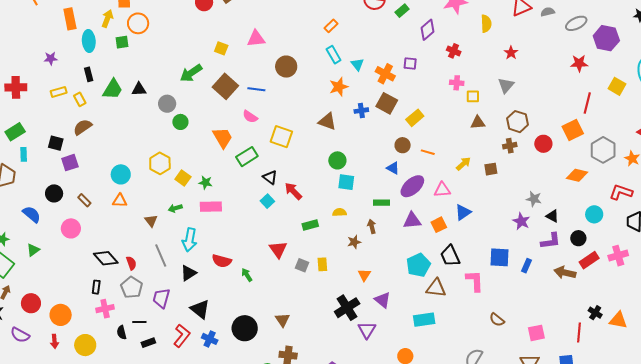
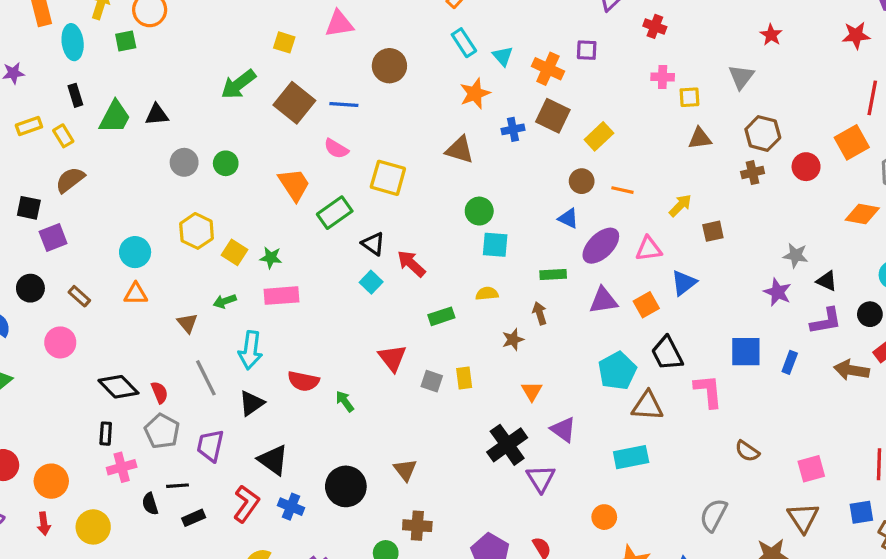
red star: (511, 53) -> (771, 35), moved
gray circle: (167, 104) -> (184, 162), moved
brown square: (491, 169) -> (713, 231), moved

